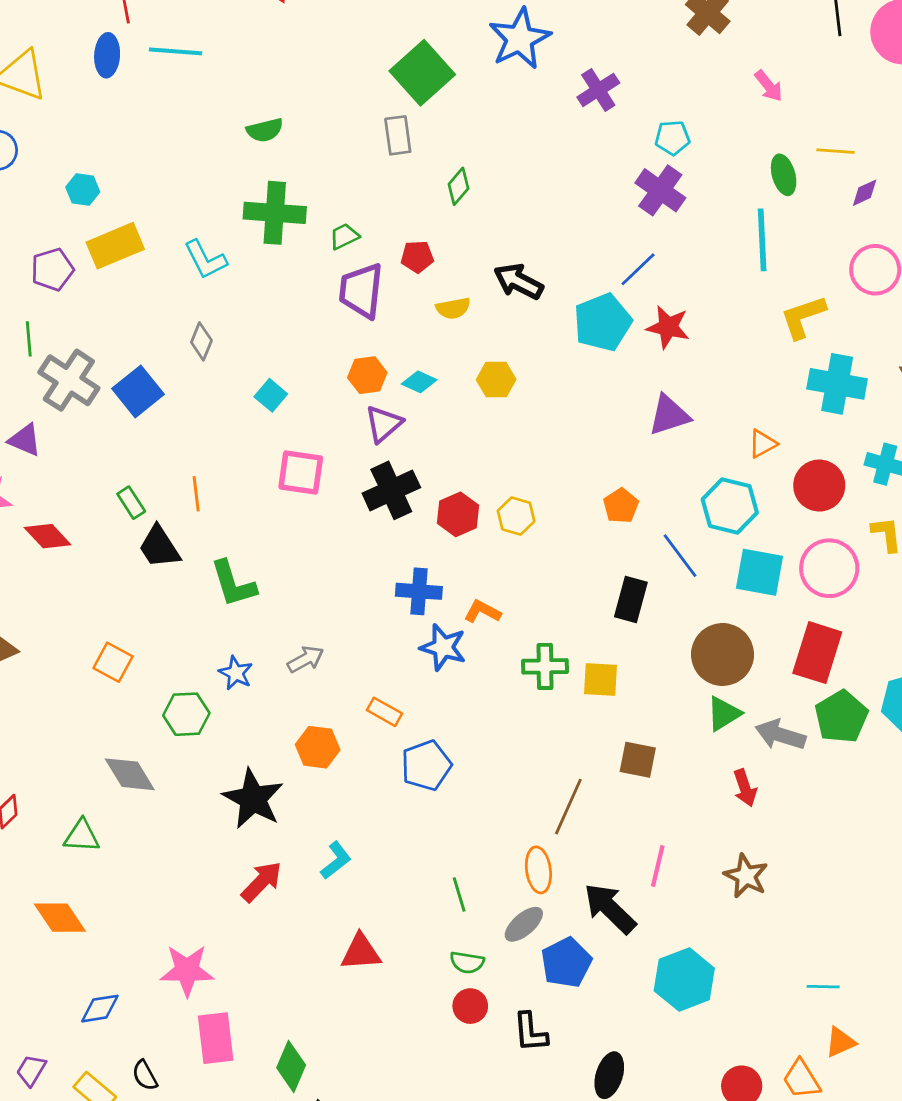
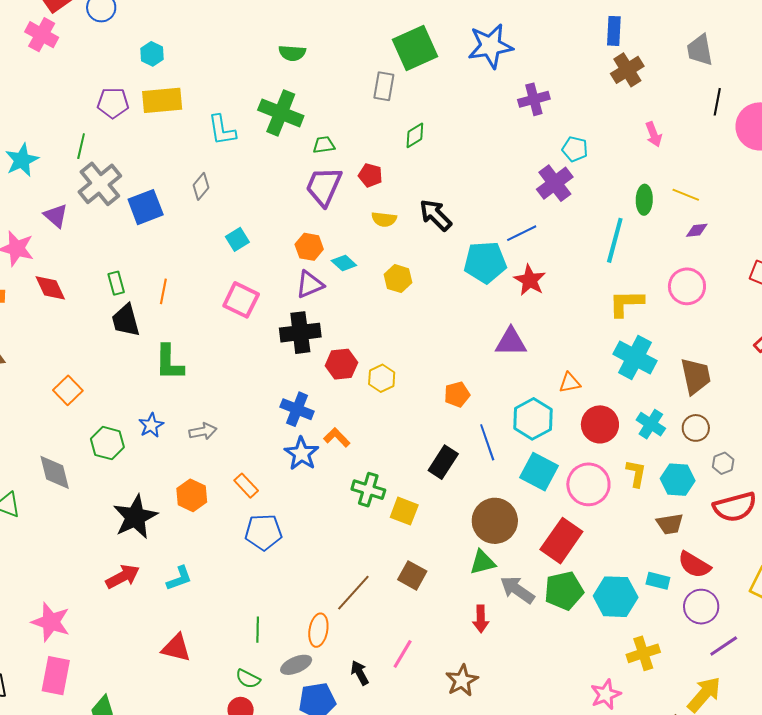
black arrow: (610, 908) -> (360, 673), size x0.6

